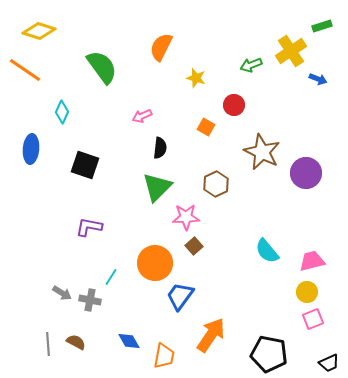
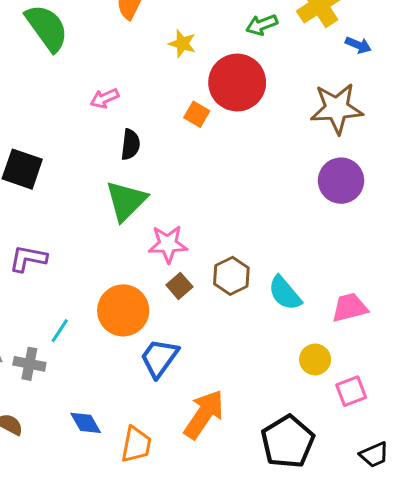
red circle: (234, 105) -> (237, 83), size x1.8
brown star: (262, 152) -> (337, 108), moved, turned -30
brown hexagon: (216, 184) -> (231, 276), moved
yellow circle: (307, 292) -> (315, 359), moved
black pentagon: (269, 354) -> (288, 442), turned 30

